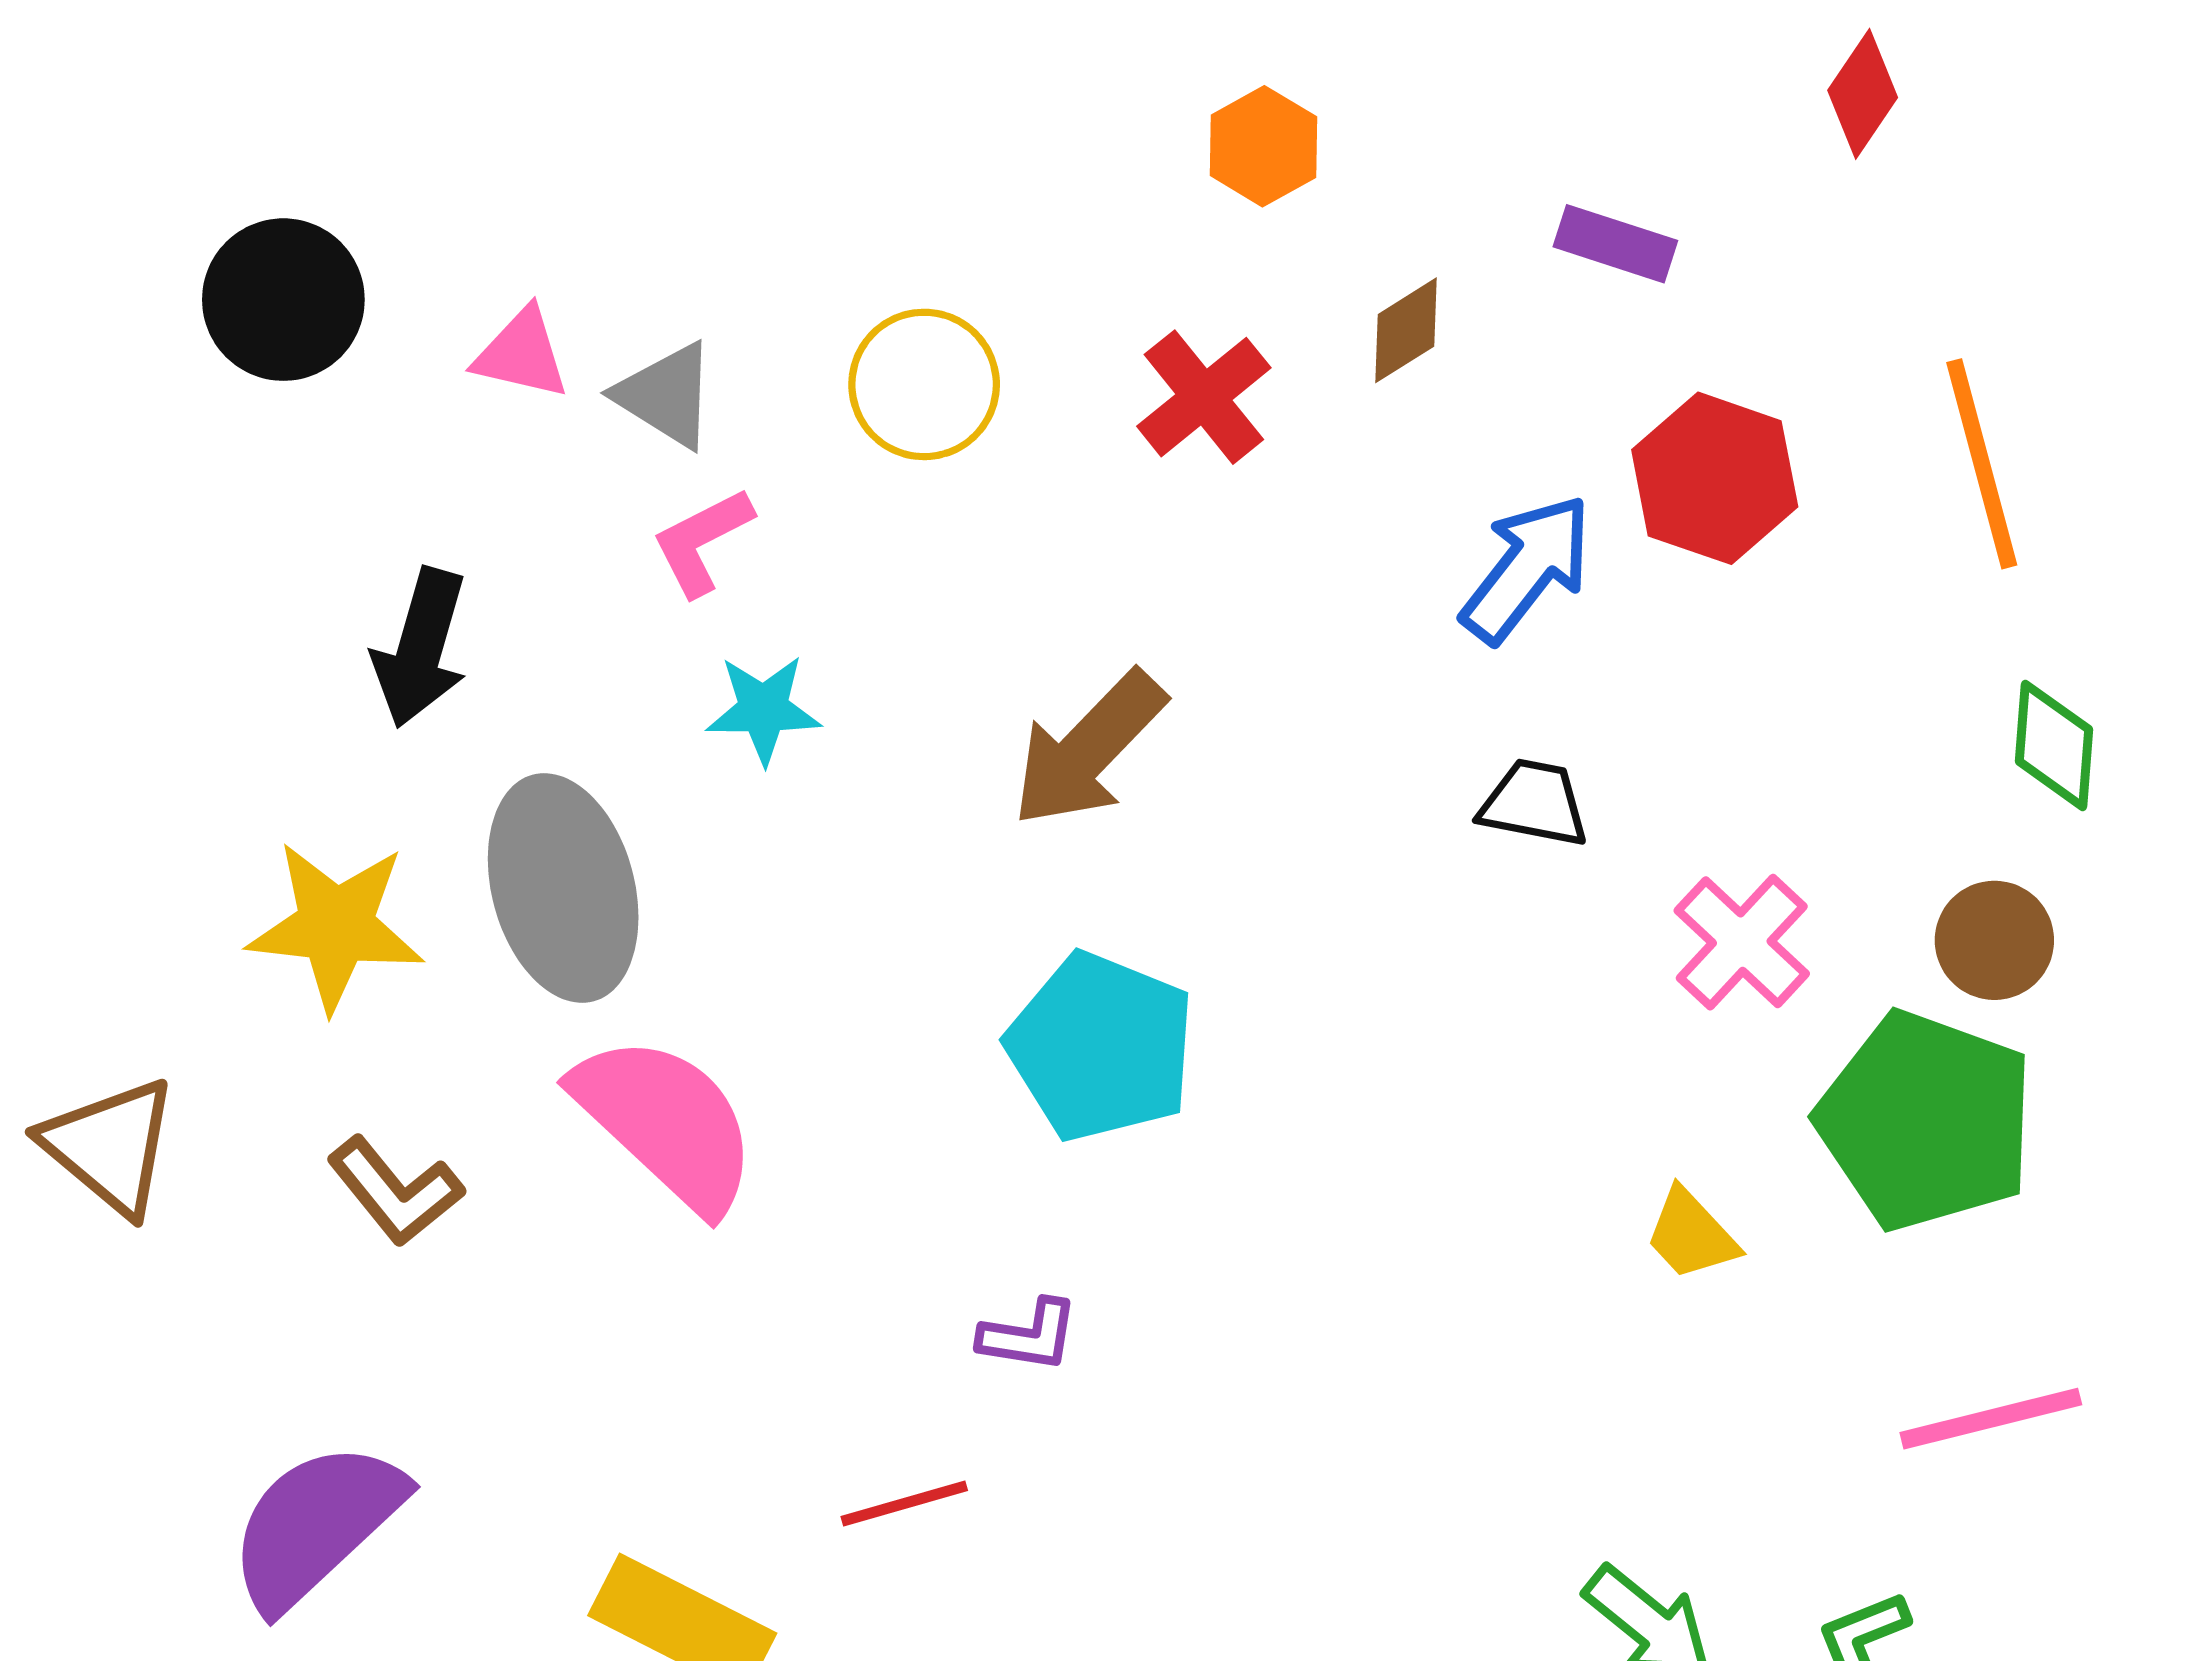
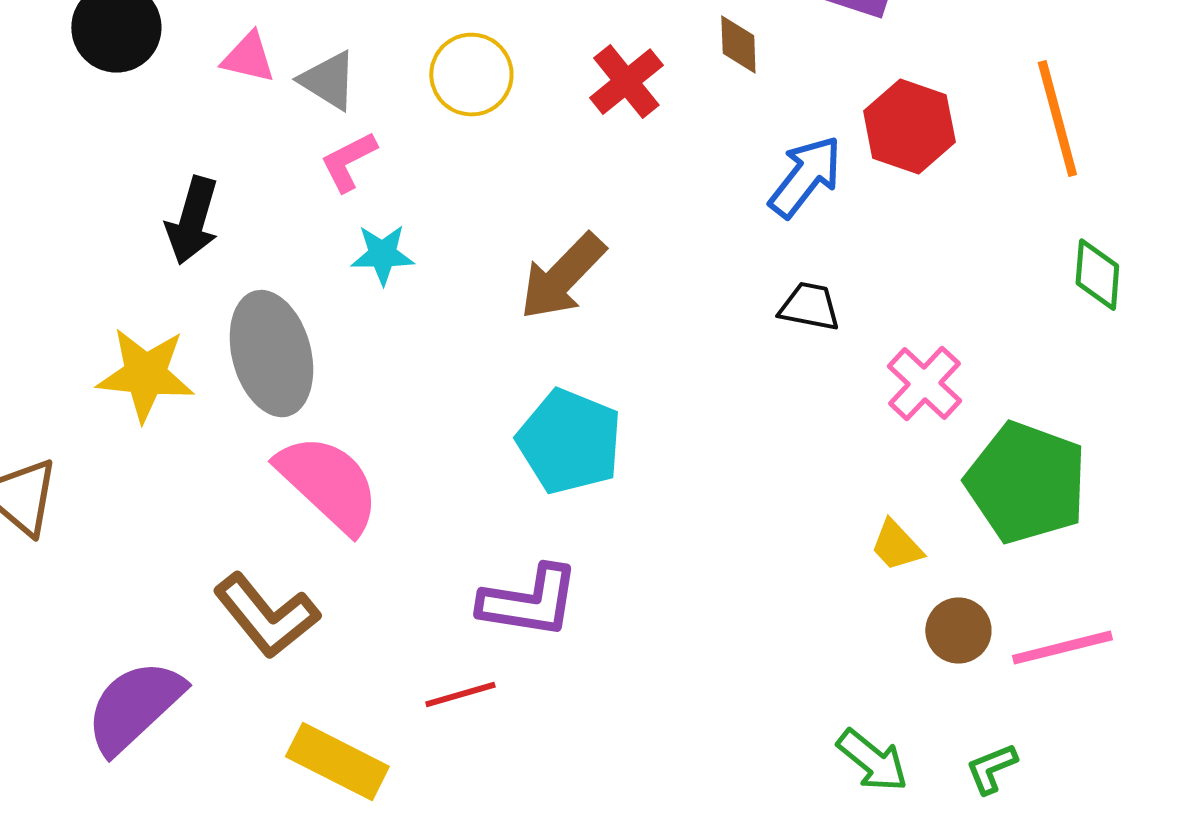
brown diamond: (1406, 330) -> (738, 45), turned -60
brown circle: (1994, 940) -> (958, 631), moved
brown L-shape: (395, 1191) -> (266, 616), moved, size x1.4
purple L-shape: (1029, 1336) -> (529, 602), size x1.8

